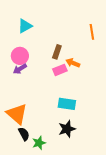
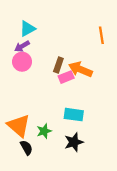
brown rectangle: (57, 52) -> (58, 65), moved
orange arrow: (73, 63) -> (80, 69), size x1.5
purple arrow: (20, 69) -> (22, 46), moved
green star: (39, 143) -> (44, 131), moved

